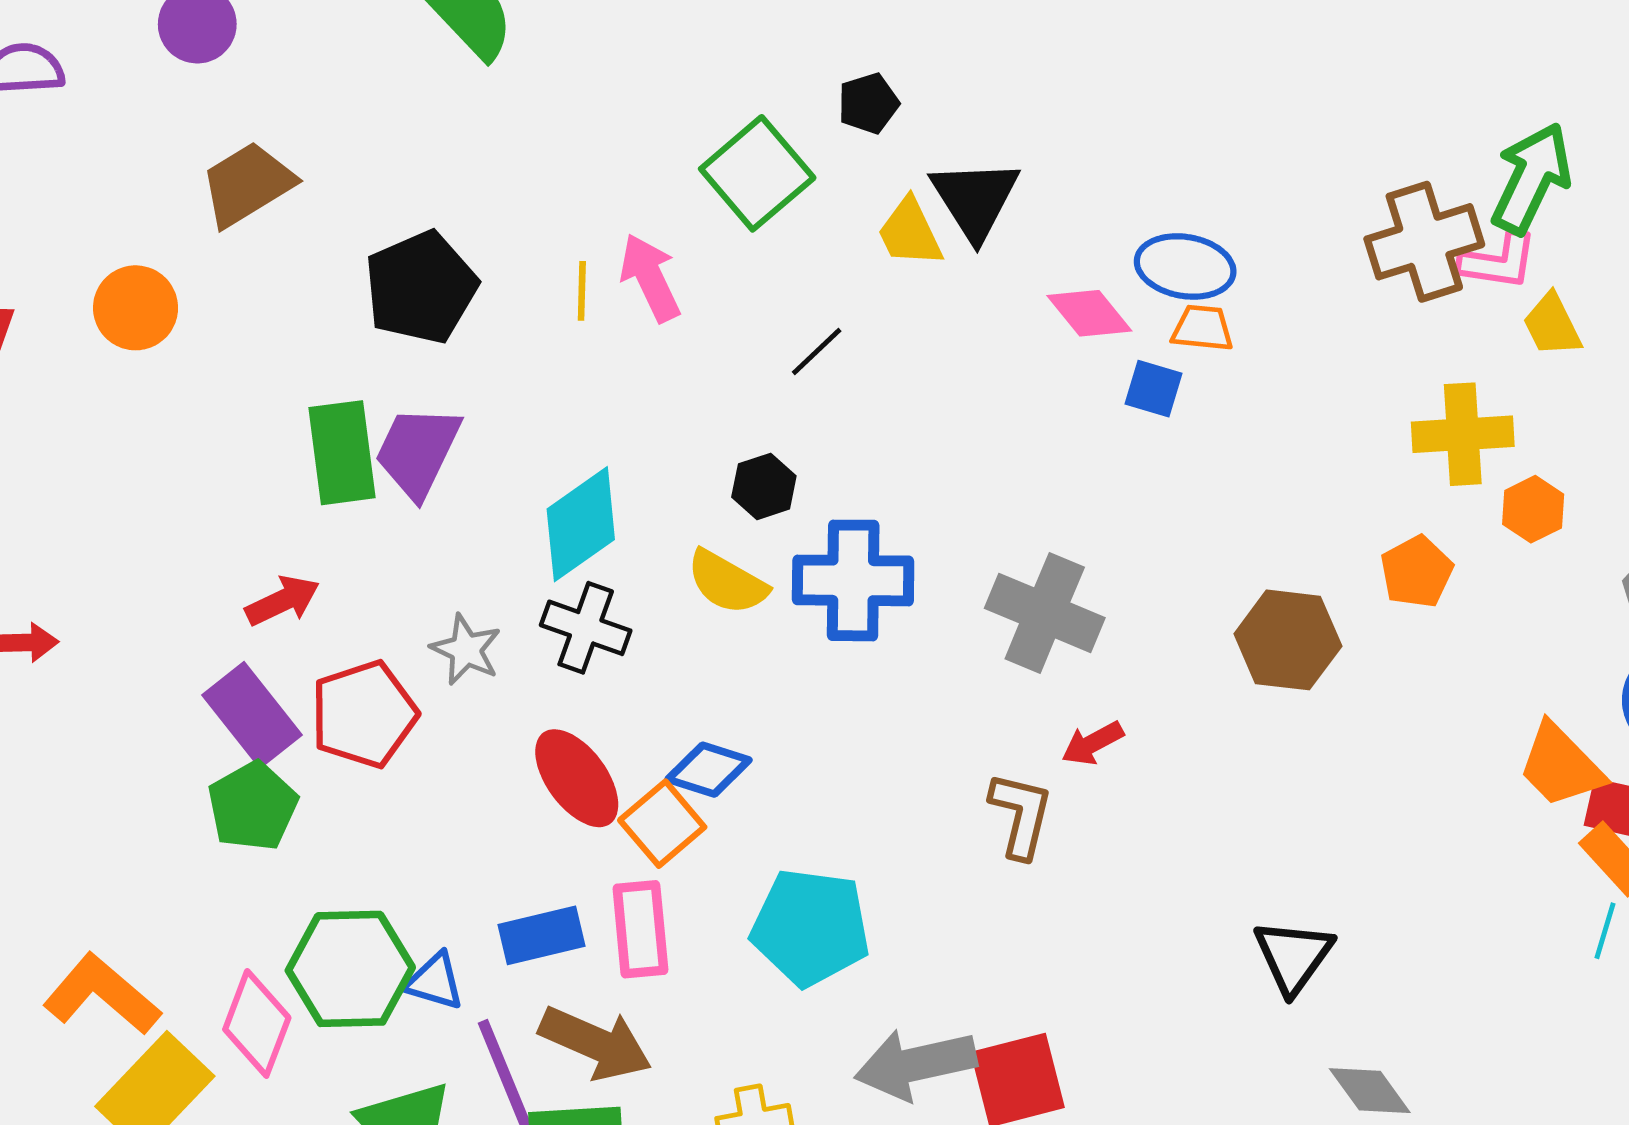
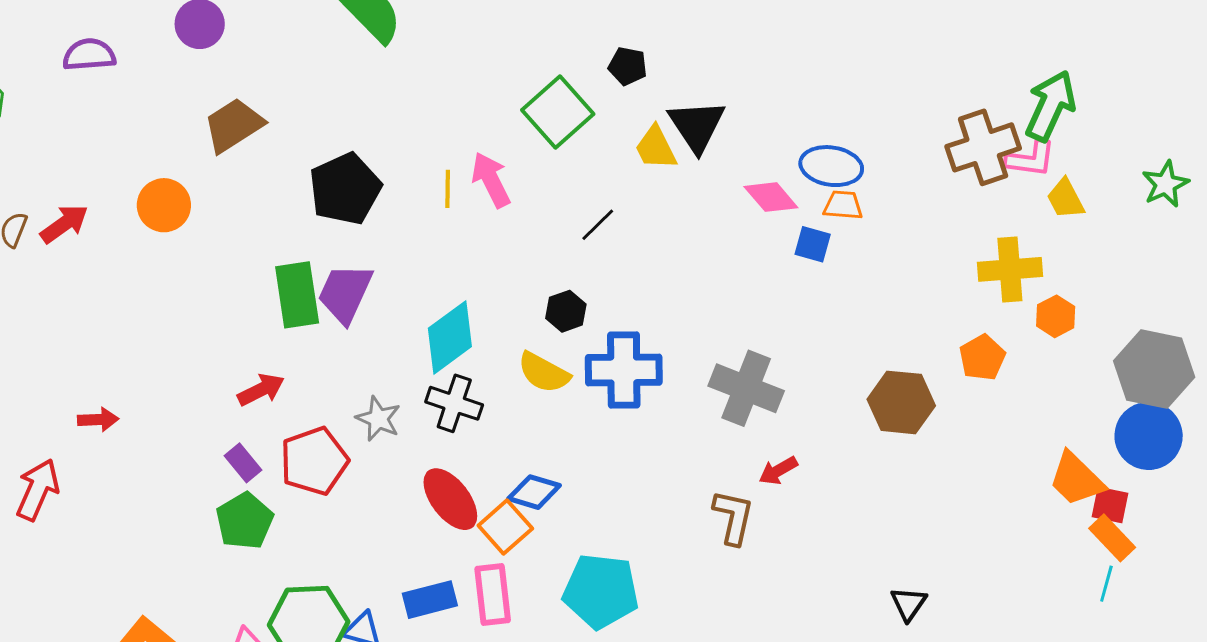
black pentagon: (868, 103) -> (628, 66), turned 30
purple rectangle: (252, 715) -> (243, 463), size x0.6
black triangle: (1293, 956) -> (909, 604), size x0.7

